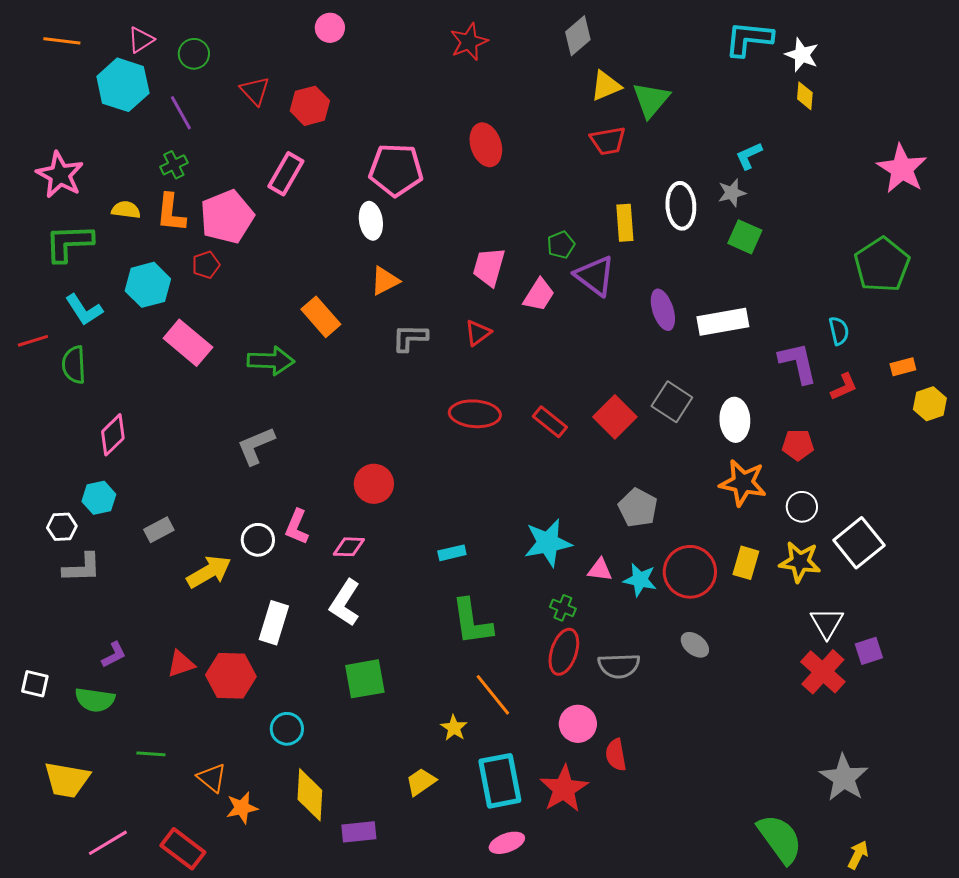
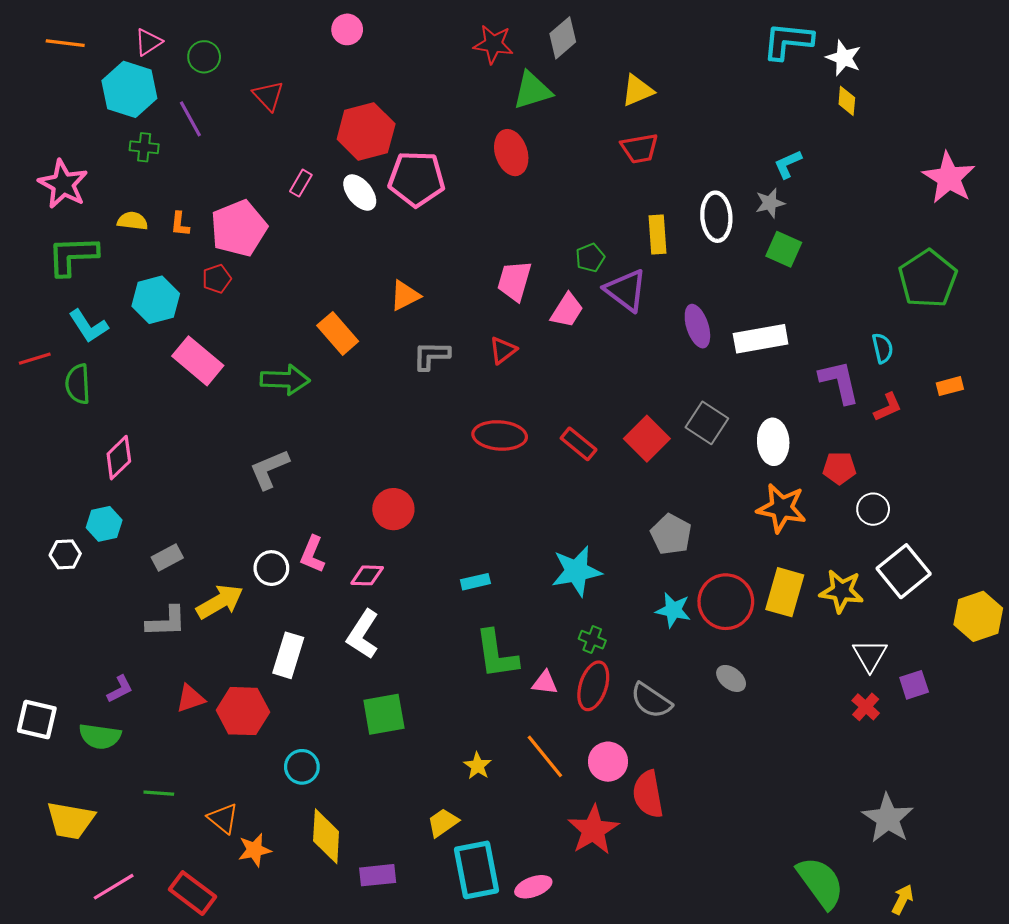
gray diamond: (578, 36) -> (563, 38), moved
red star: (469, 42) -> (493, 44), turned 30
green triangle: (651, 100) -> (532, 90), moved, turned 33
red hexagon: (310, 106) -> (366, 131), moved, size x1.4
green cross: (174, 165) -> (144, 147), moved, turned 32
pink rectangle: (286, 174) -> (301, 183), size x0.6
orange L-shape: (171, 213) -> (180, 224), size x0.6
white ellipse: (371, 221) -> (360, 192), moved, turned -30
yellow hexagon: (930, 404) -> (978, 616), moved, size x1.4
white circle: (802, 507) -> (873, 509), moved
yellow rectangle: (746, 563) -> (785, 592), size x1.4
gray L-shape: (82, 568) -> (166, 622), moved
pink triangle: (600, 570) -> (545, 683), moved
gray semicircle: (619, 666) -> (651, 701), turned 36
red cross: (823, 672) -> (866, 707), size x0.6
white square: (35, 684) -> (37, 719), size x1.4
orange line: (493, 695) -> (545, 756), moved
red semicircle: (616, 755) -> (648, 794), size x1.4
cyan rectangle: (500, 781) -> (477, 870), moved

